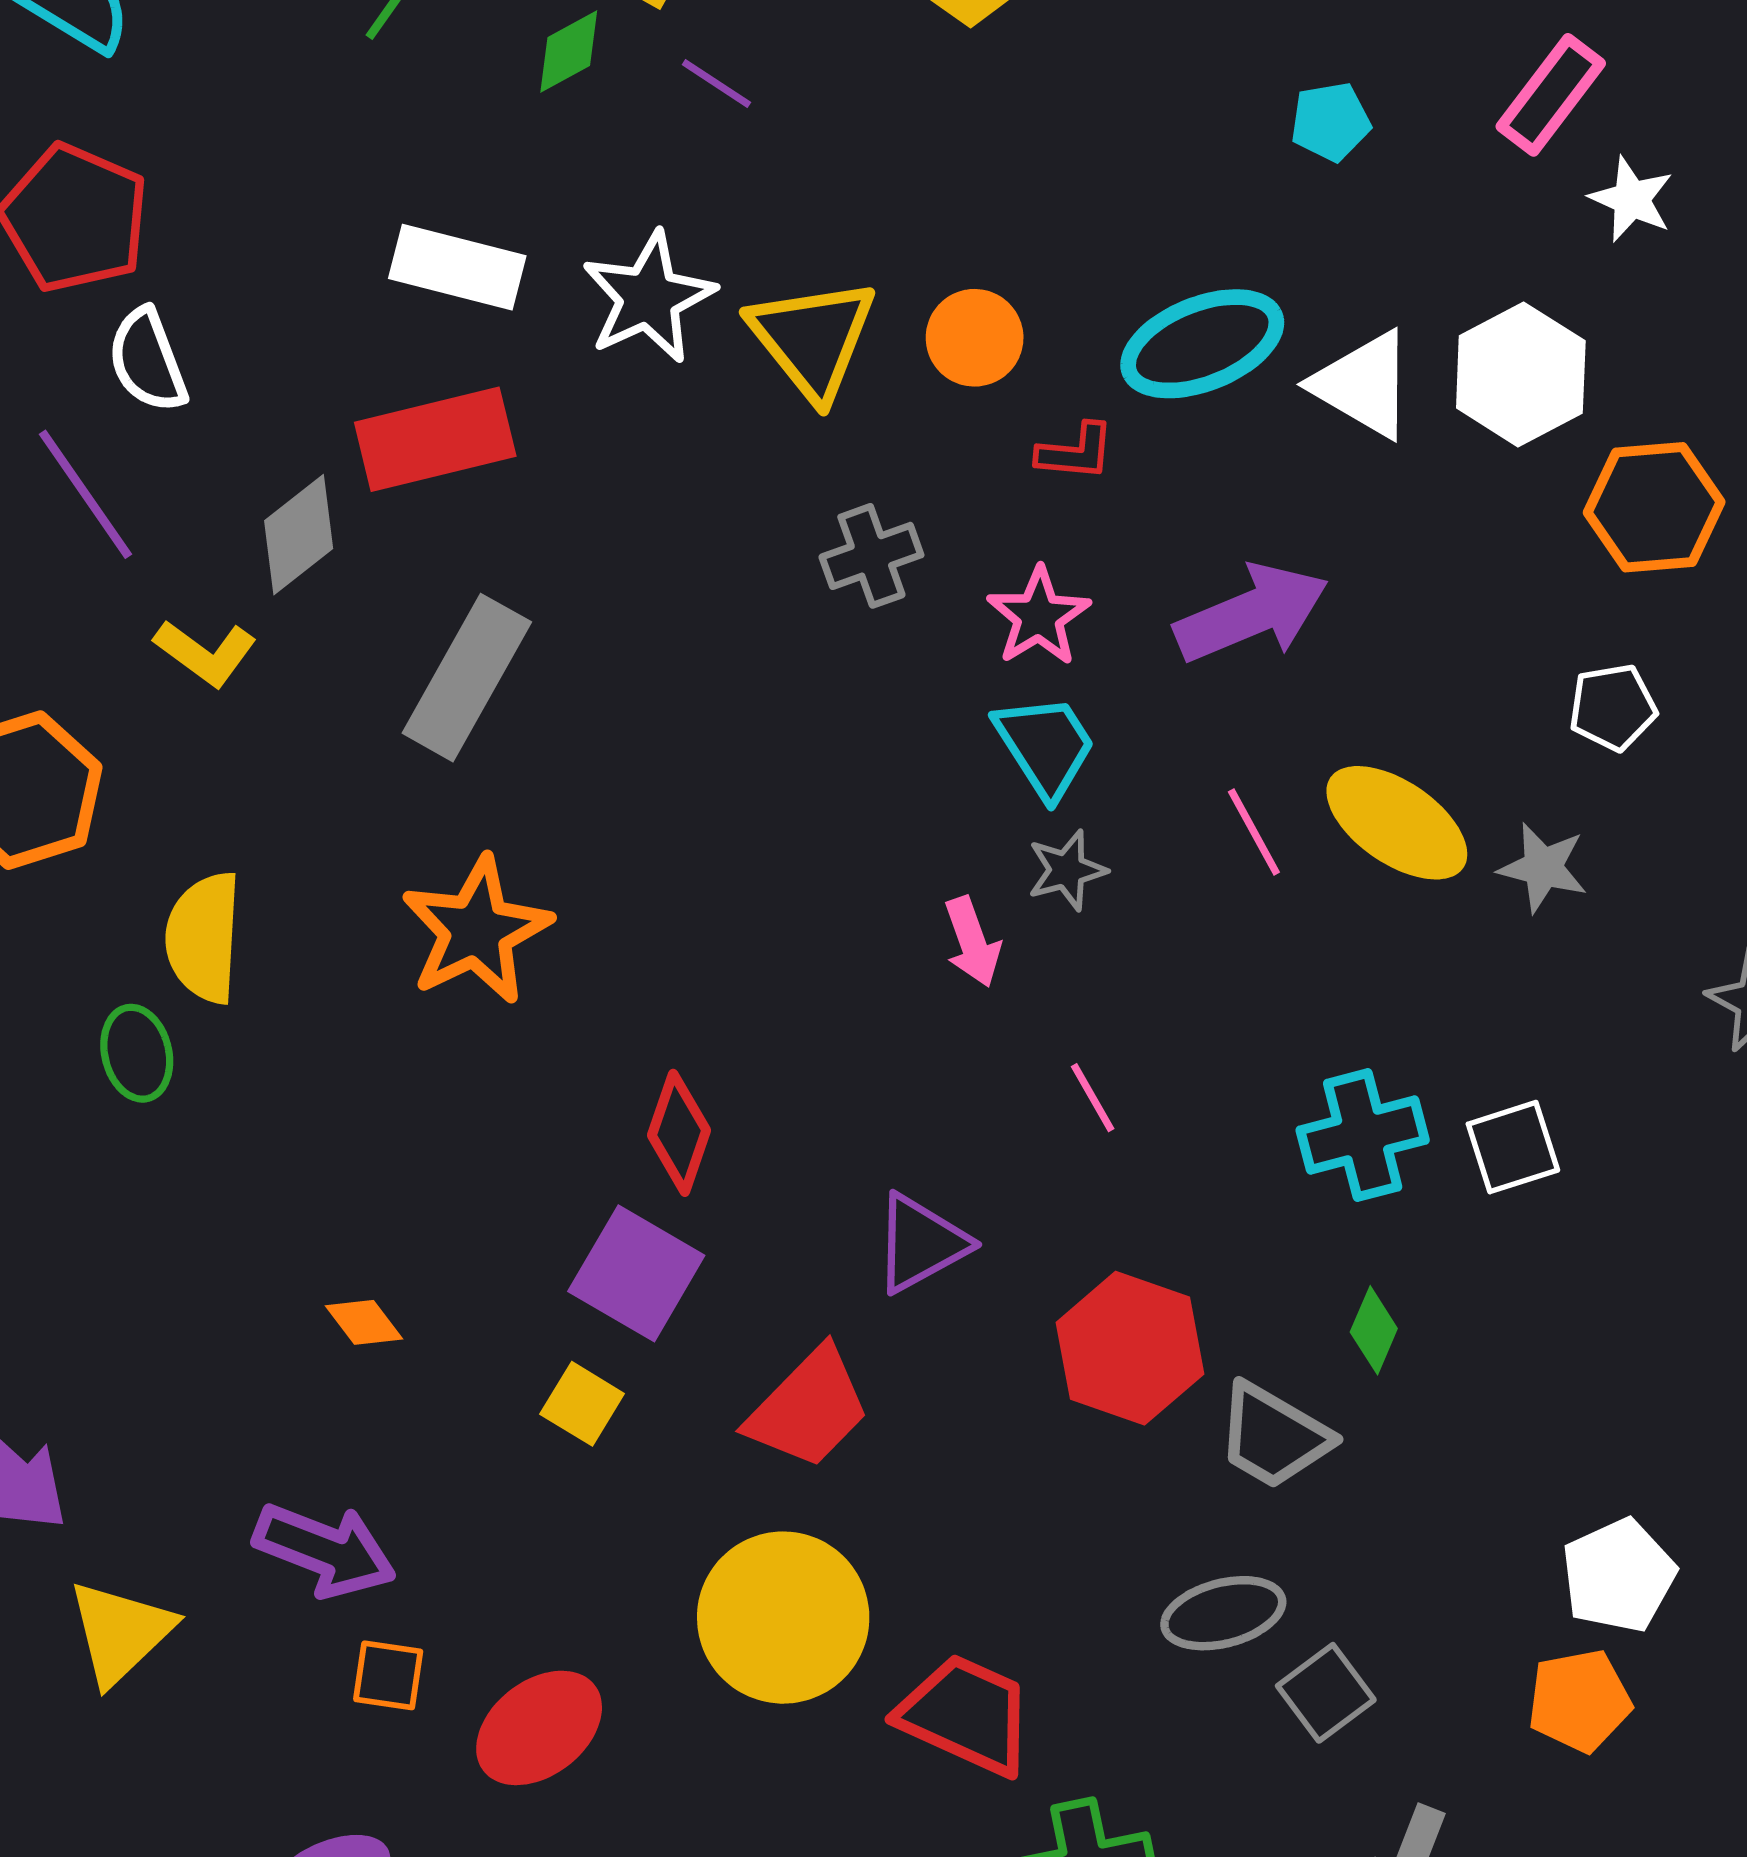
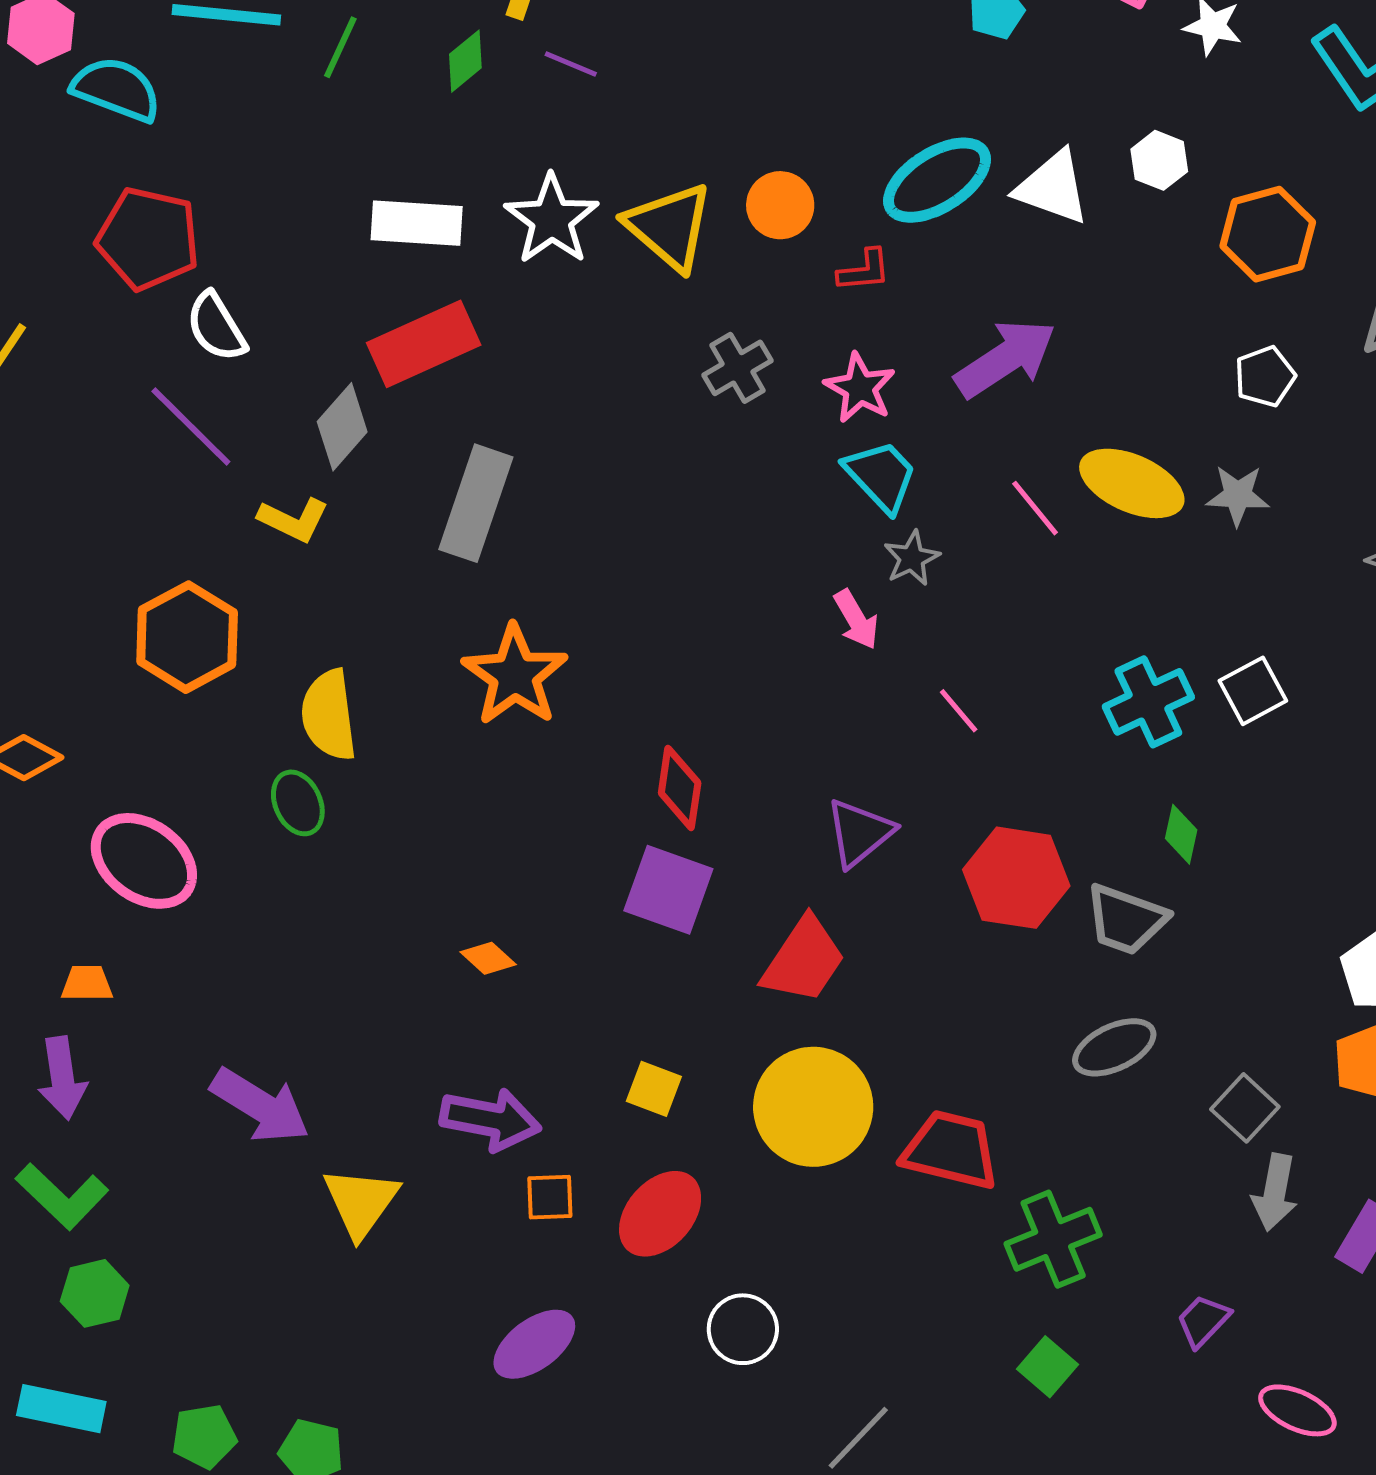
white hexagon: (1521, 374) -> (1159, 160), size x0.6
yellow square: (582, 1404) -> (654, 1089), moved
gray square: (1326, 1693) -> (1245, 1108), moved

